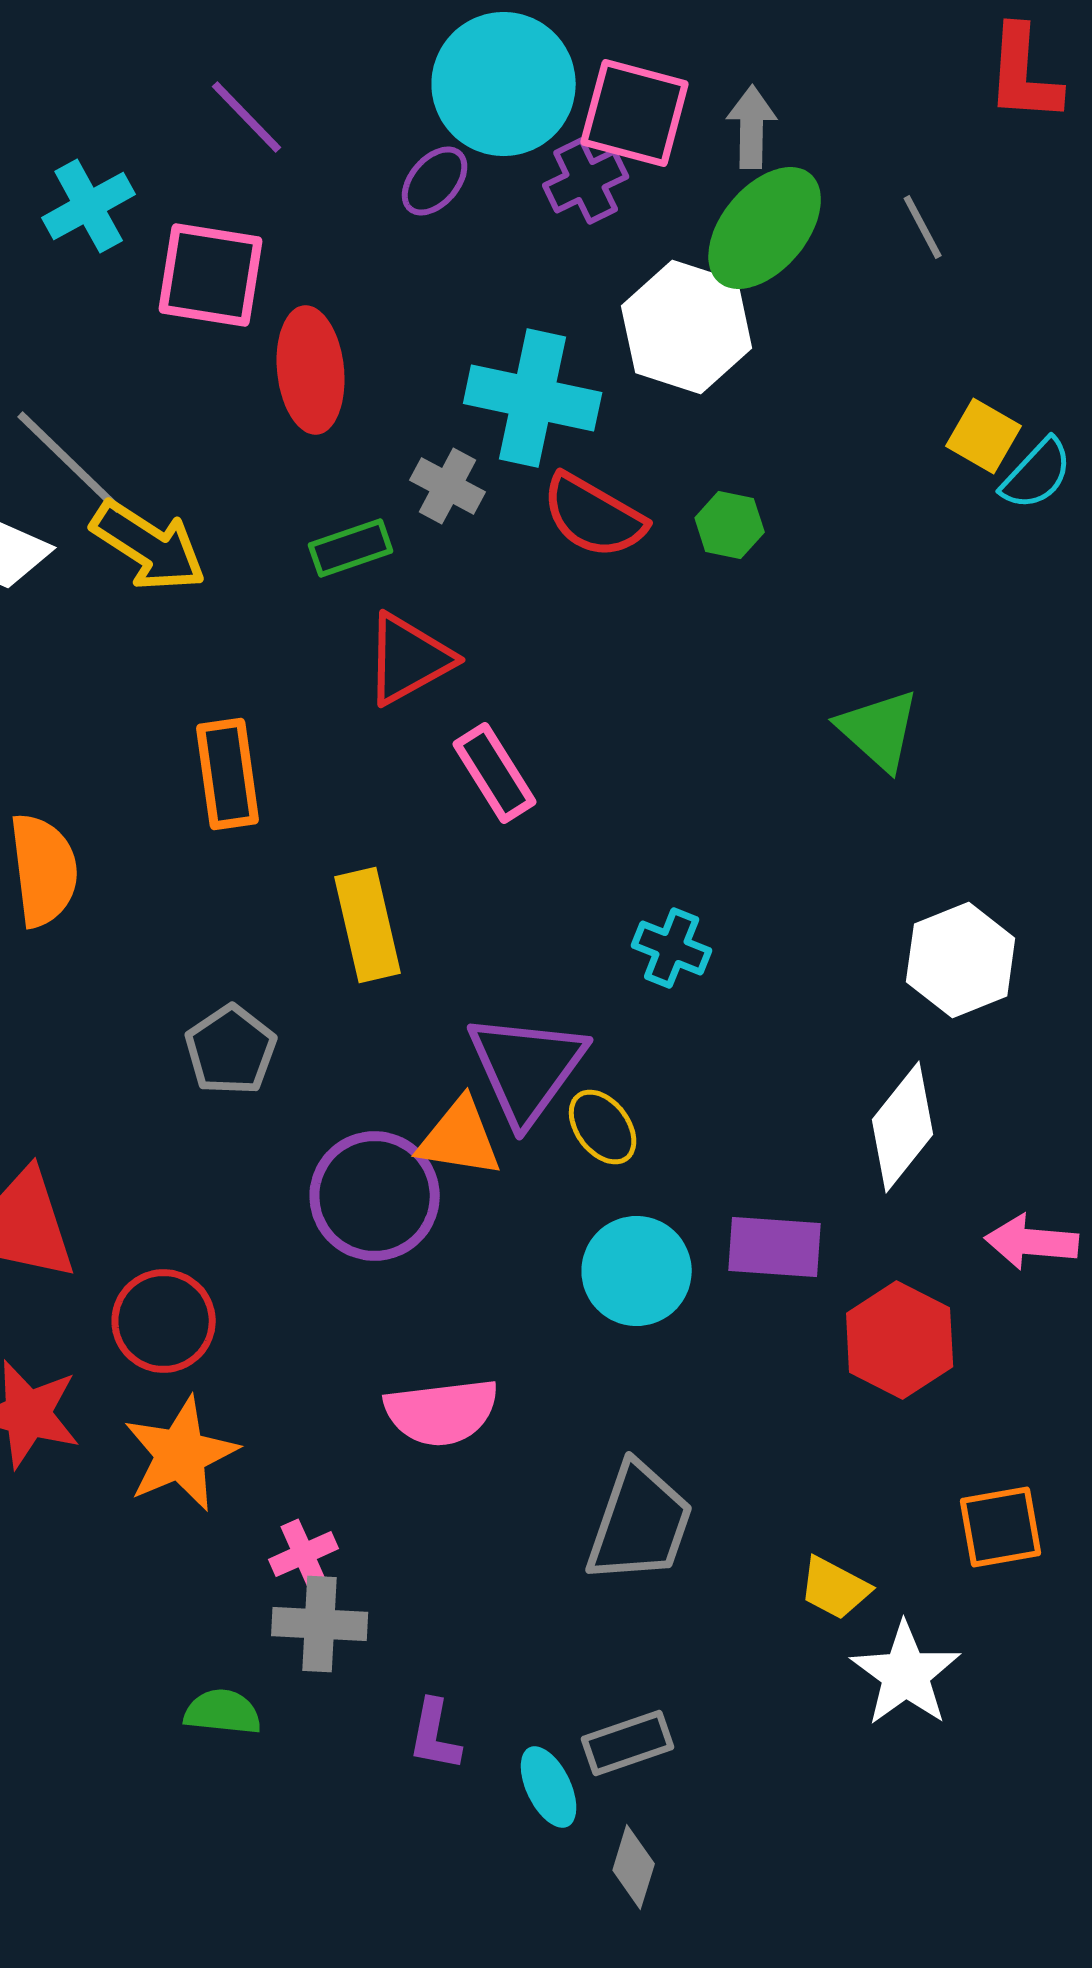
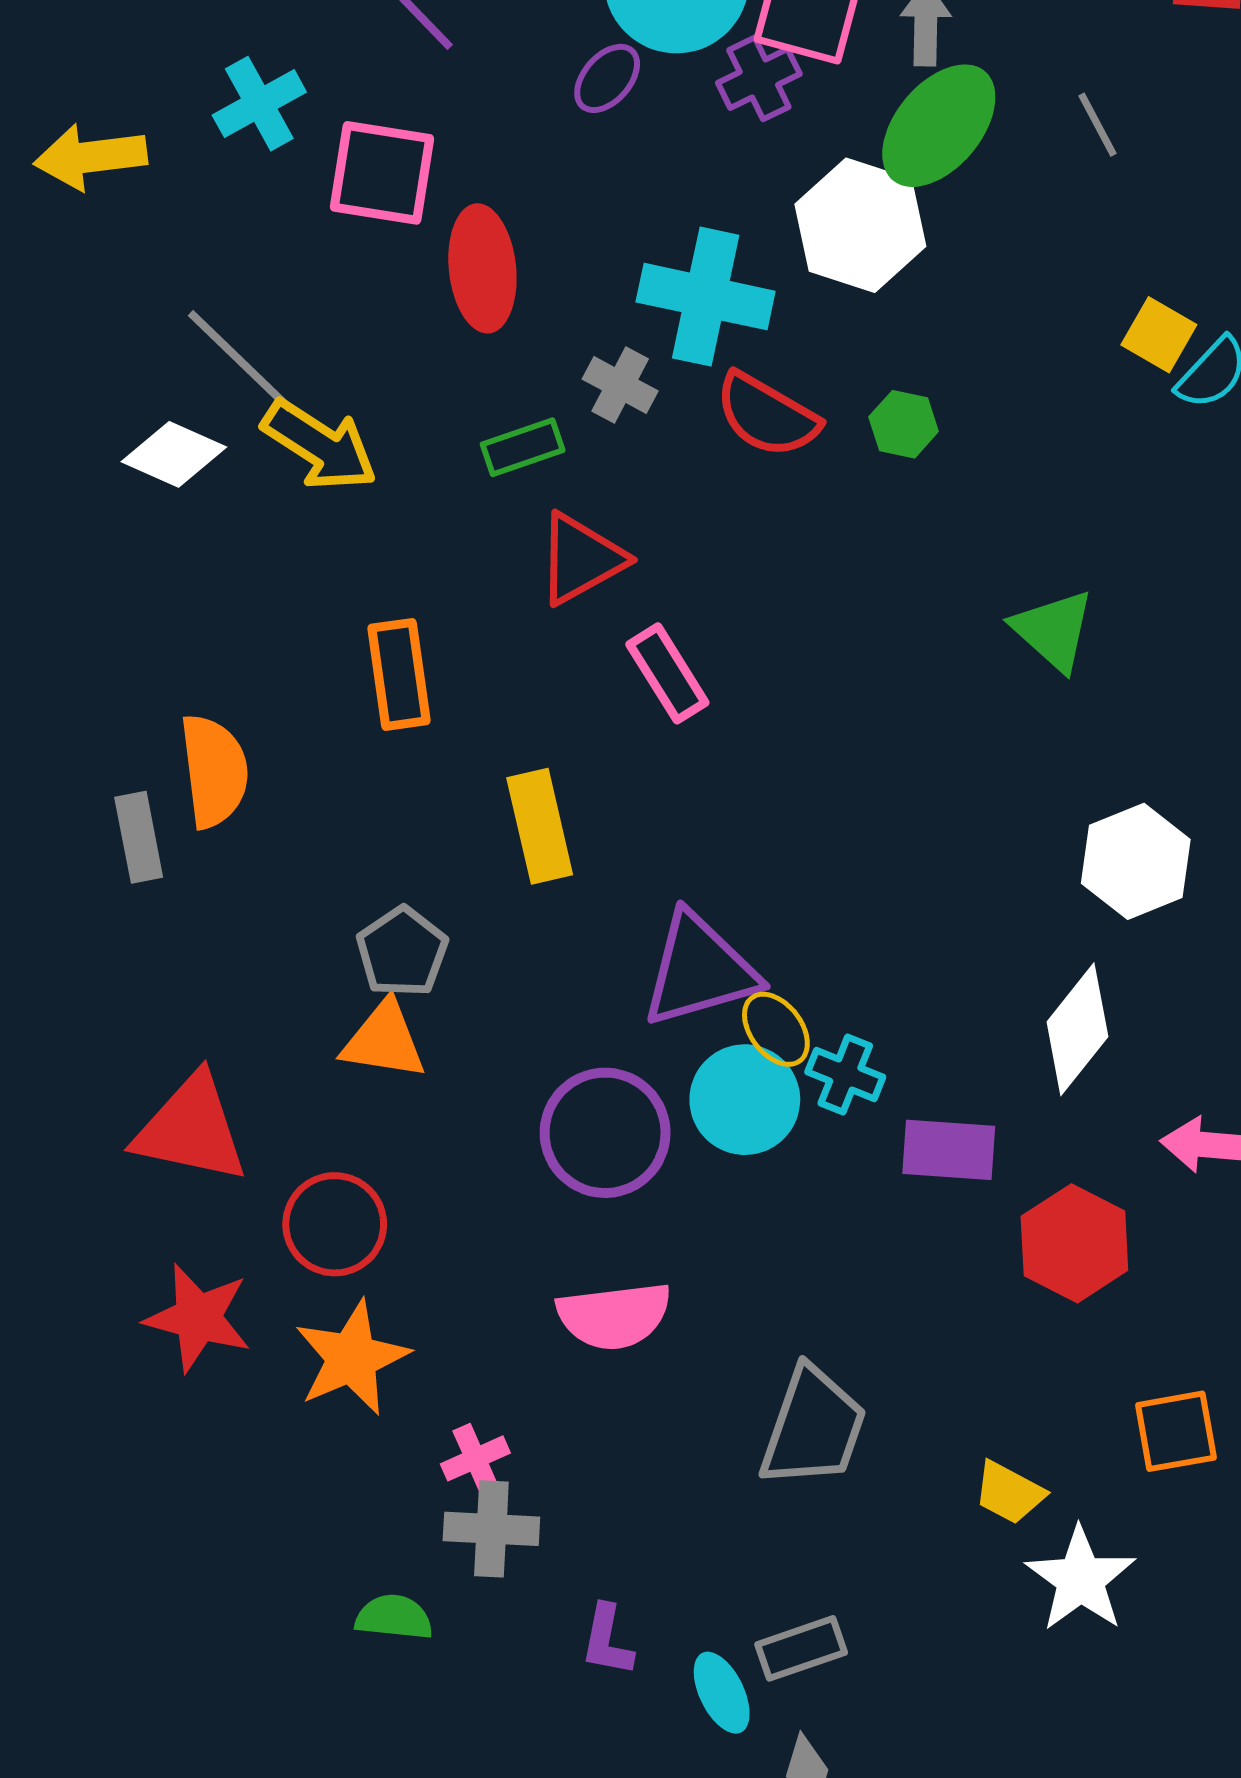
cyan cross: (672, 948) -> (845, 1075), moved
purple triangle: (527, 1068) -> (700, 970), turned 38
orange triangle: (460, 1138) -> (384, 1040), moved
purple circle: (375, 1196) -> (605, 1133), moved
cyan circle: (637, 1271) -> (745, 1100), moved

